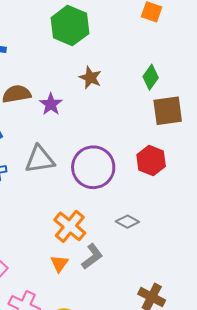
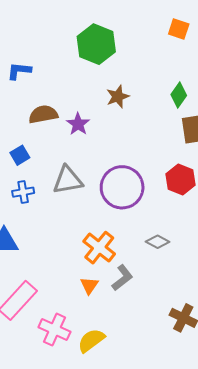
brown star: (90, 78) -> (118, 97), turned 30

